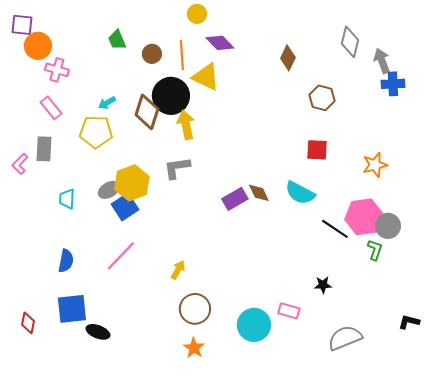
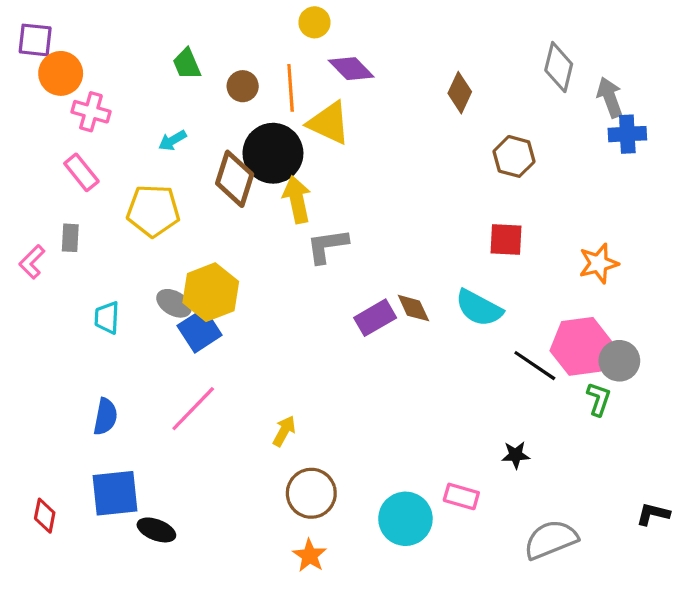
cyan arrow: (107, 103) -> (172, 140), moved
gray rectangle: (44, 149) -> (70, 238), size x0.7
gray L-shape: (177, 168) -> (327, 246), moved
gray ellipse: (109, 190) -> (174, 303), turned 60

